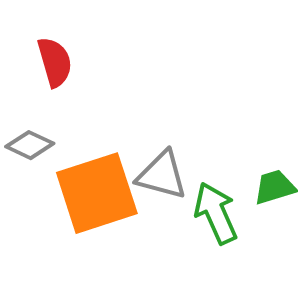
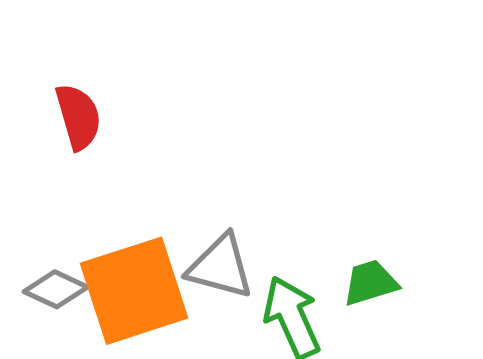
gray diamond: (30, 145) -> (56, 289), moved

